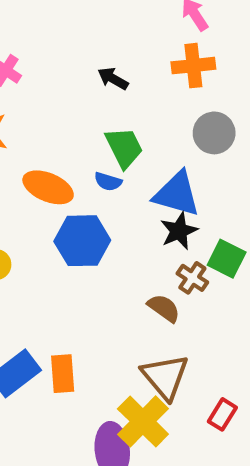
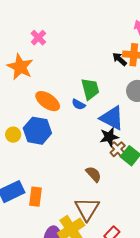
black arrow: (113, 79) -> (120, 59), moved
blue hexagon: (82, 241) -> (37, 131), moved
brown cross: (192, 278) -> (118, 149), moved

